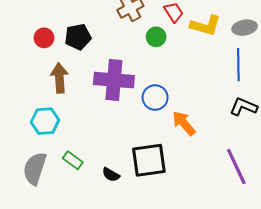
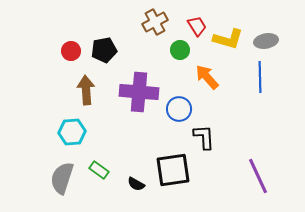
black L-shape: (244, 107) -> (204, 137), moved, turned 64
orange arrow: (184, 123) -> (207, 77), moved

